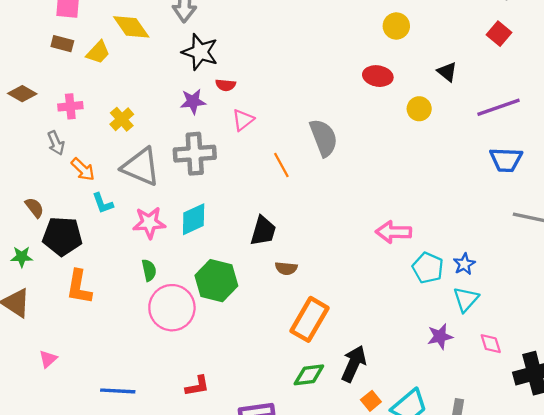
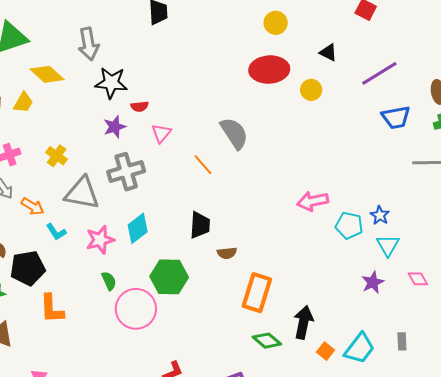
red ellipse: (378, 76) -> (269, 70), size x1.5
green diamond: (309, 375) -> (267, 341), turned 60

